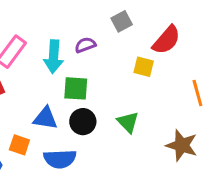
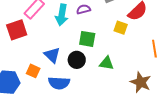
green square: (76, 88) -> (87, 39), moved
blue triangle: (45, 118) -> (52, 55), turned 30
green triangle: (128, 122) -> (107, 63), turned -42

